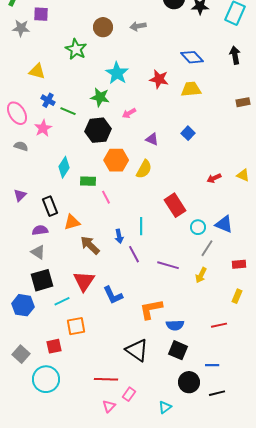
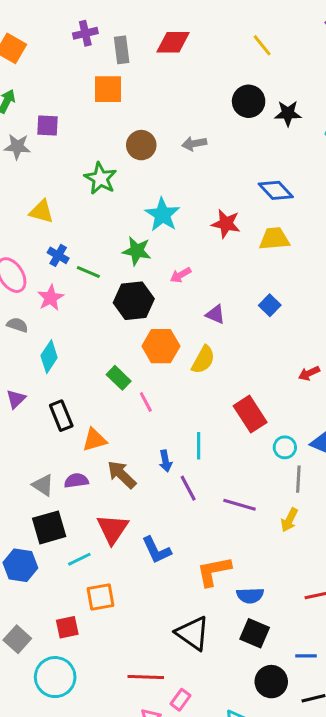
cyan diamond: (64, 167) -> (49, 357), moved
green rectangle: (88, 181) -> (119, 378), turned 42
purple semicircle: (40, 230) -> (76, 481), moved
gray line: (207, 248) -> (298, 479), turned -30

